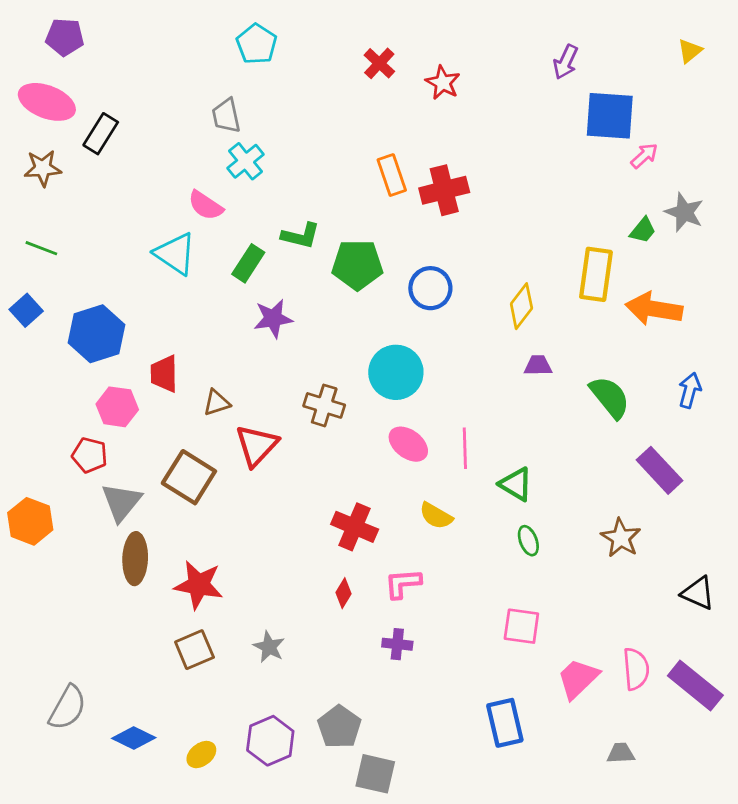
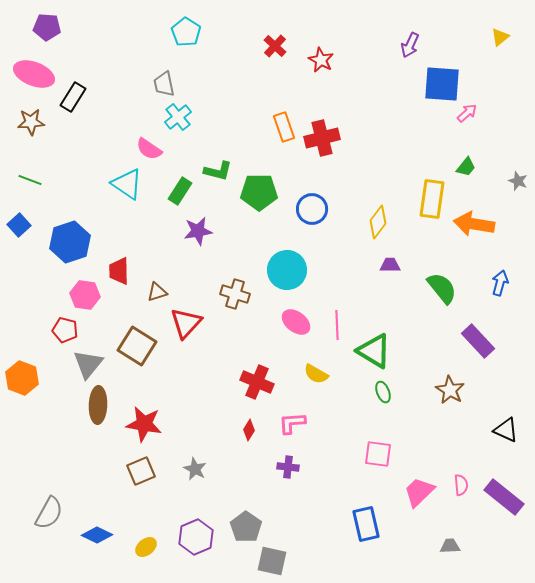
gray star: (684, 212) -> (518, 181), moved, size x0.7
green triangle: (516, 484) -> (374, 351), size x1.4
pink semicircle: (636, 669) -> (461, 485), size x0.7

